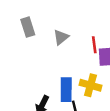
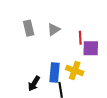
gray rectangle: (28, 27) -> (29, 28), moved

